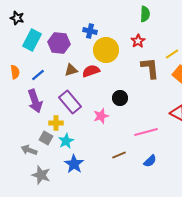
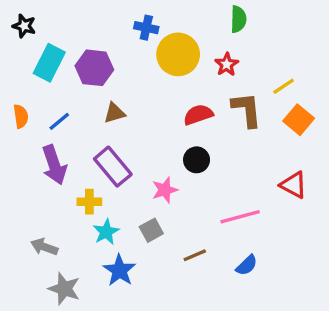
blue cross: (90, 31) -> (146, 28), moved
yellow circle: (106, 50) -> (178, 54), moved
red semicircle: (91, 71) -> (198, 115), moved
gray square: (46, 138) -> (151, 230), moved, turned 32

